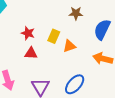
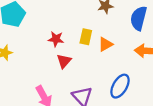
red triangle: (31, 53) -> (64, 61), turned -40

